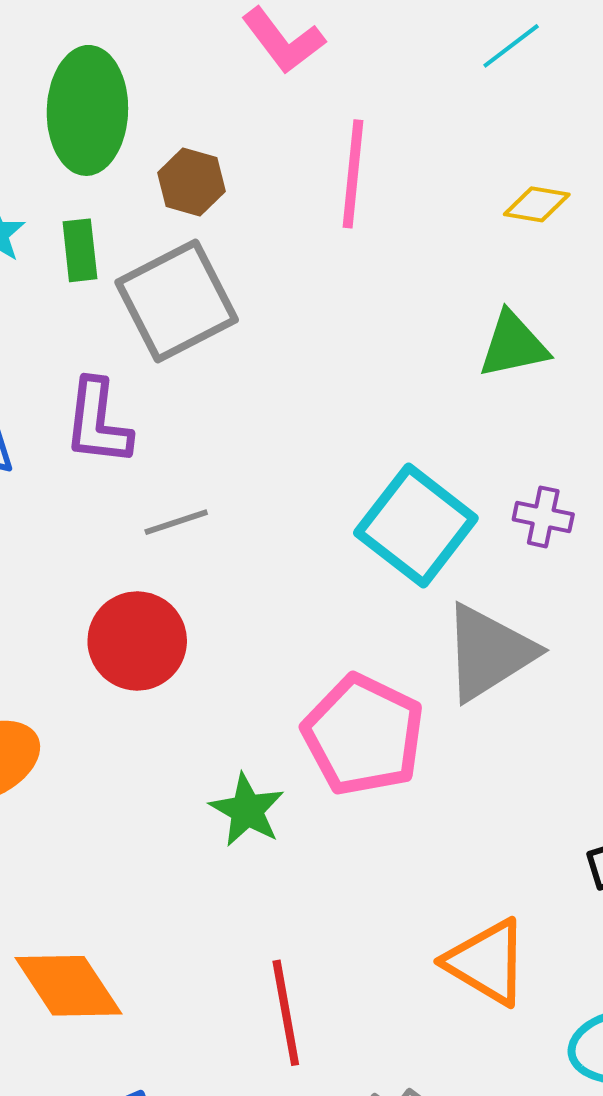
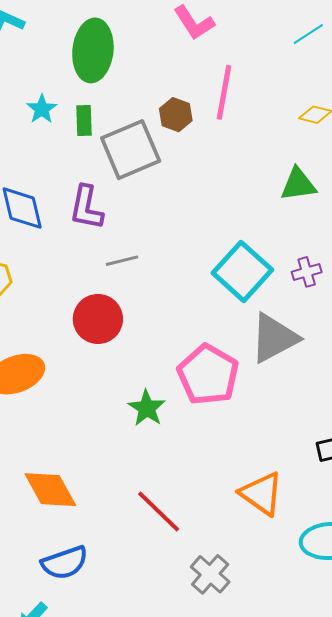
brown hexagon: (191, 182) -> (176, 115), moved
purple cross: (543, 517) -> (307, 272), turned -32
red line: (286, 1013) -> (159, 512), turned -40

